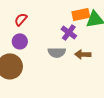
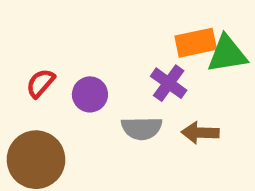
red semicircle: (21, 19) -> (40, 83), moved
purple circle: (20, 41) -> (90, 94), moved

